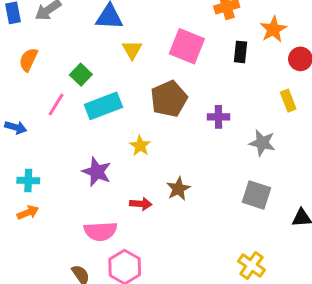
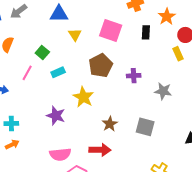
yellow rectangle: (288, 101) -> (178, 54), moved
cyan rectangle: (103, 106) -> (58, 72), size x0.6
yellow star: (140, 146) -> (83, 97), size x1.5
gray square: (257, 195) -> (145, 127), moved
red arrow: (141, 204) -> (100, 150), moved, size x1.5

